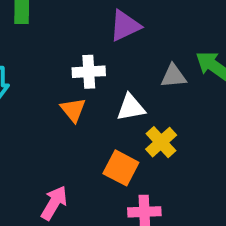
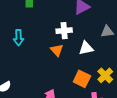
yellow cross: (161, 142) -> (105, 75), moved

